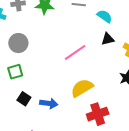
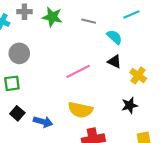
black triangle: (108, 39) -> (114, 62), turned 32
yellow semicircle: (82, 88) -> (80, 110), turned -145

